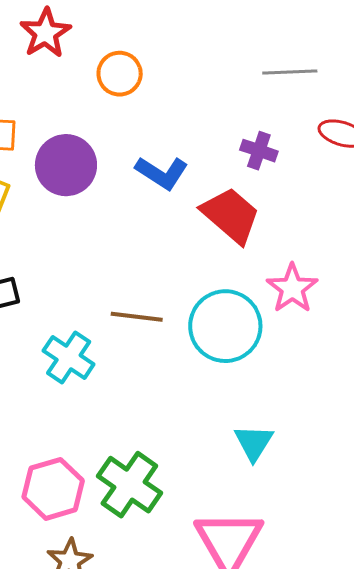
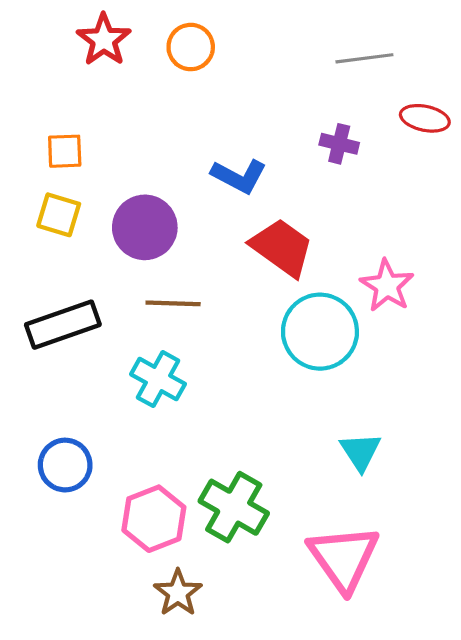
orange circle: (120, 74) -> (191, 47), moved
purple circle: (66, 165) -> (145, 227), moved
red trapezoid: (231, 215) -> (282, 247), moved
brown line: (137, 317) -> (173, 303), moved

